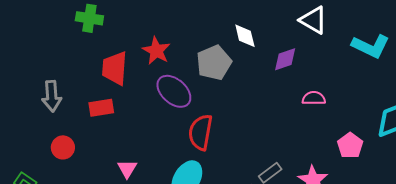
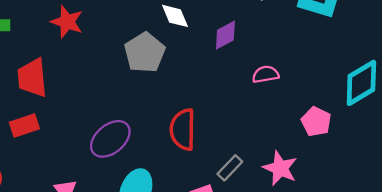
red star: (156, 51) -> (67, 22), moved
purple ellipse: (174, 91) -> (110, 139), moved, turned -72
red semicircle: (201, 132) -> (183, 129), moved

